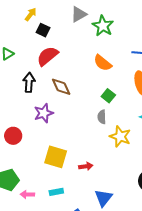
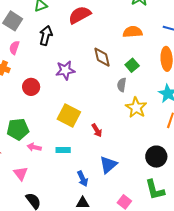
orange semicircle: (103, 63) -> (133, 32), turned 126
black arrow: (29, 82) -> (46, 36), moved
brown diamond: (61, 87) -> (102, 57), moved
red arrow: (86, 166) -> (97, 130), turned 56

